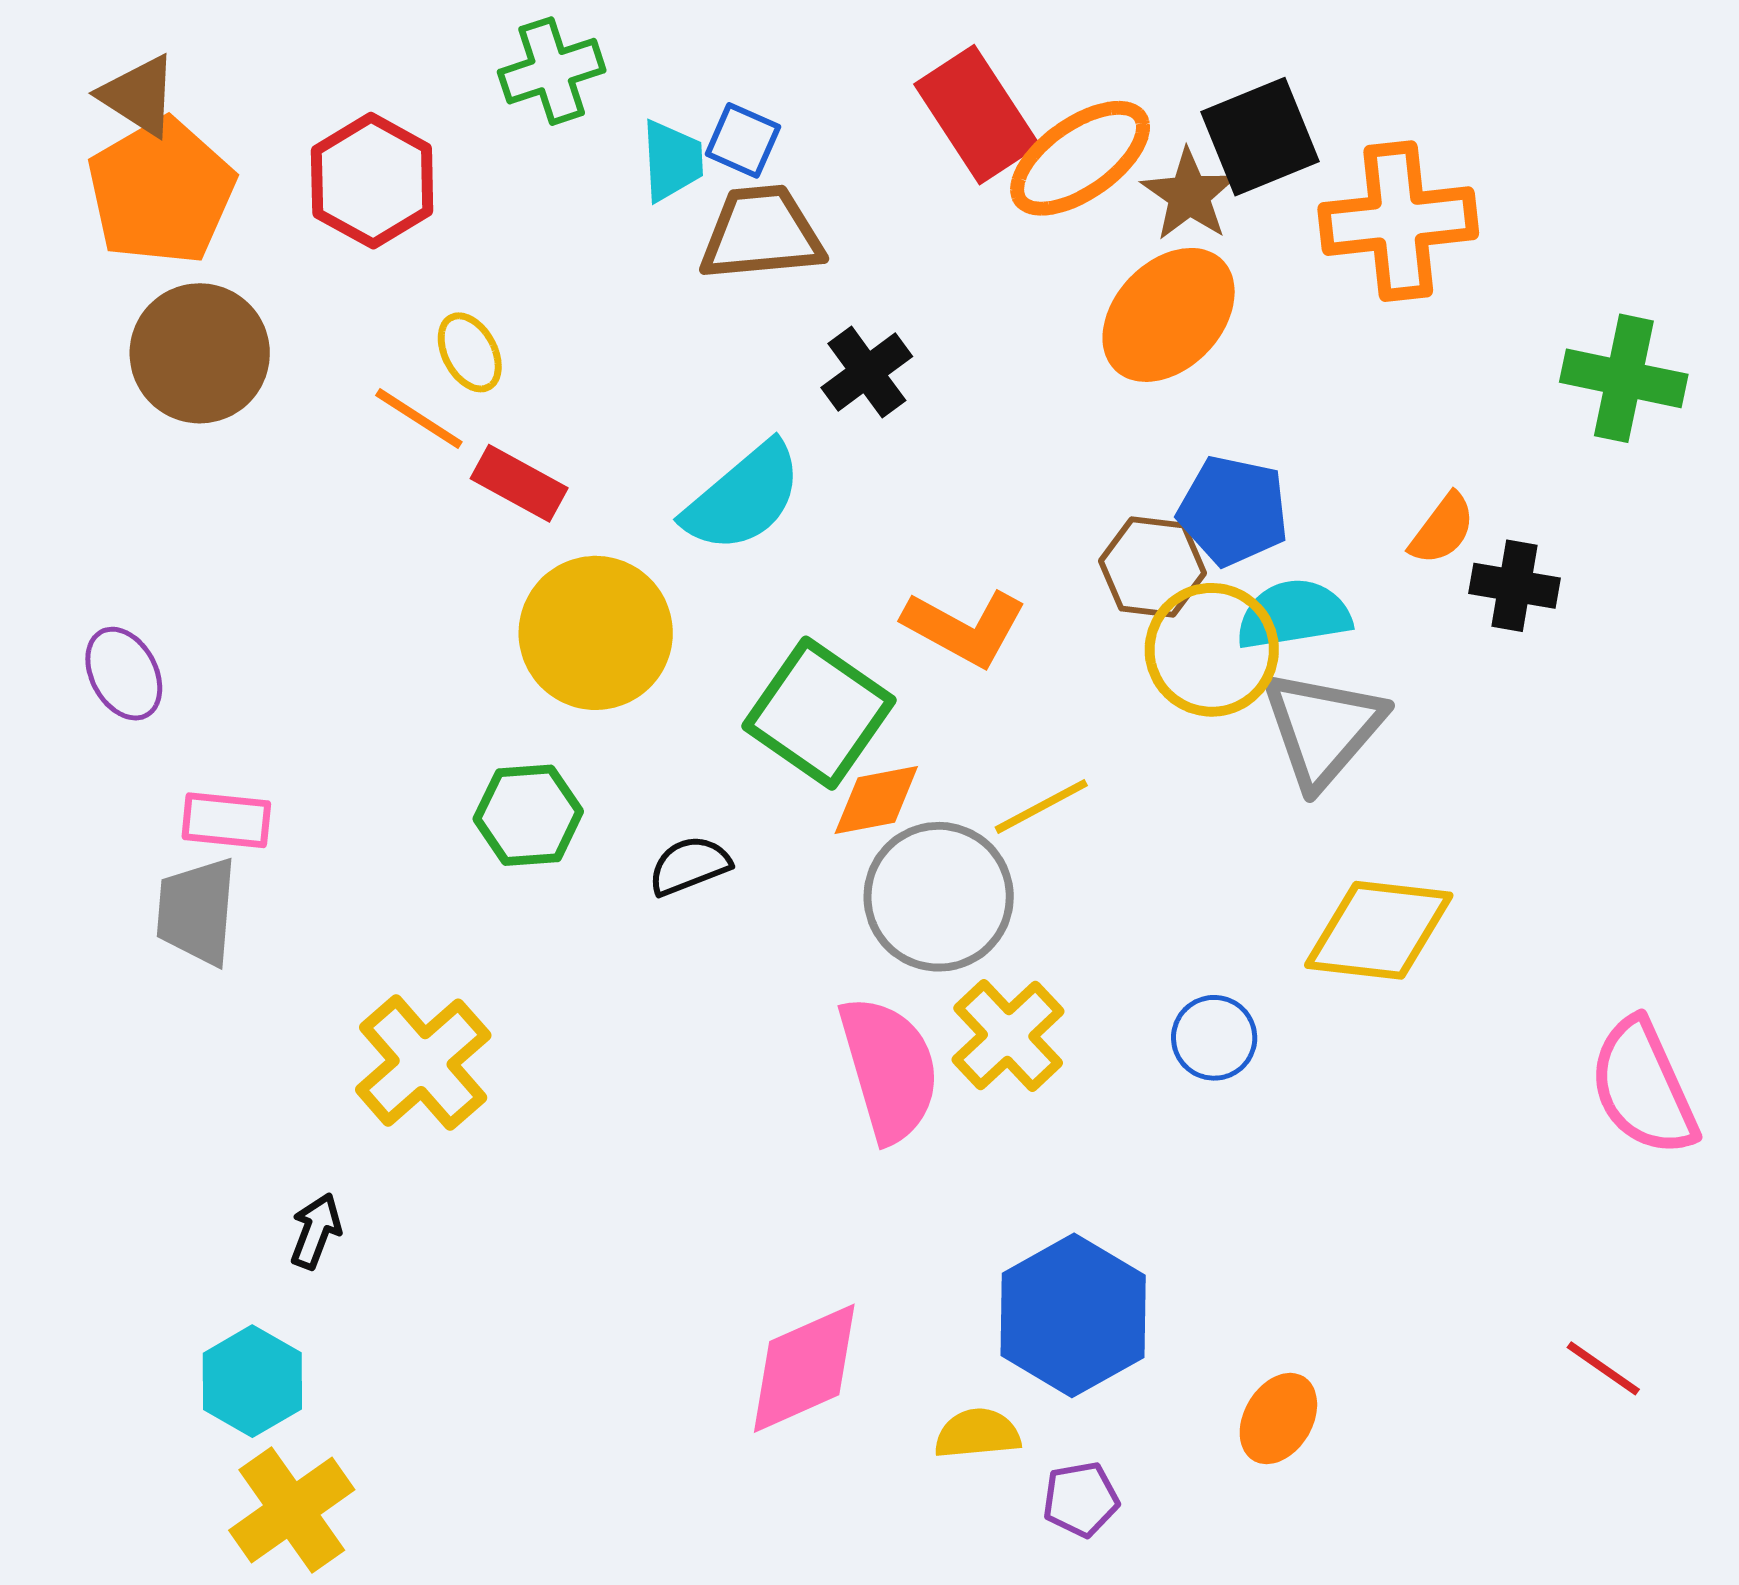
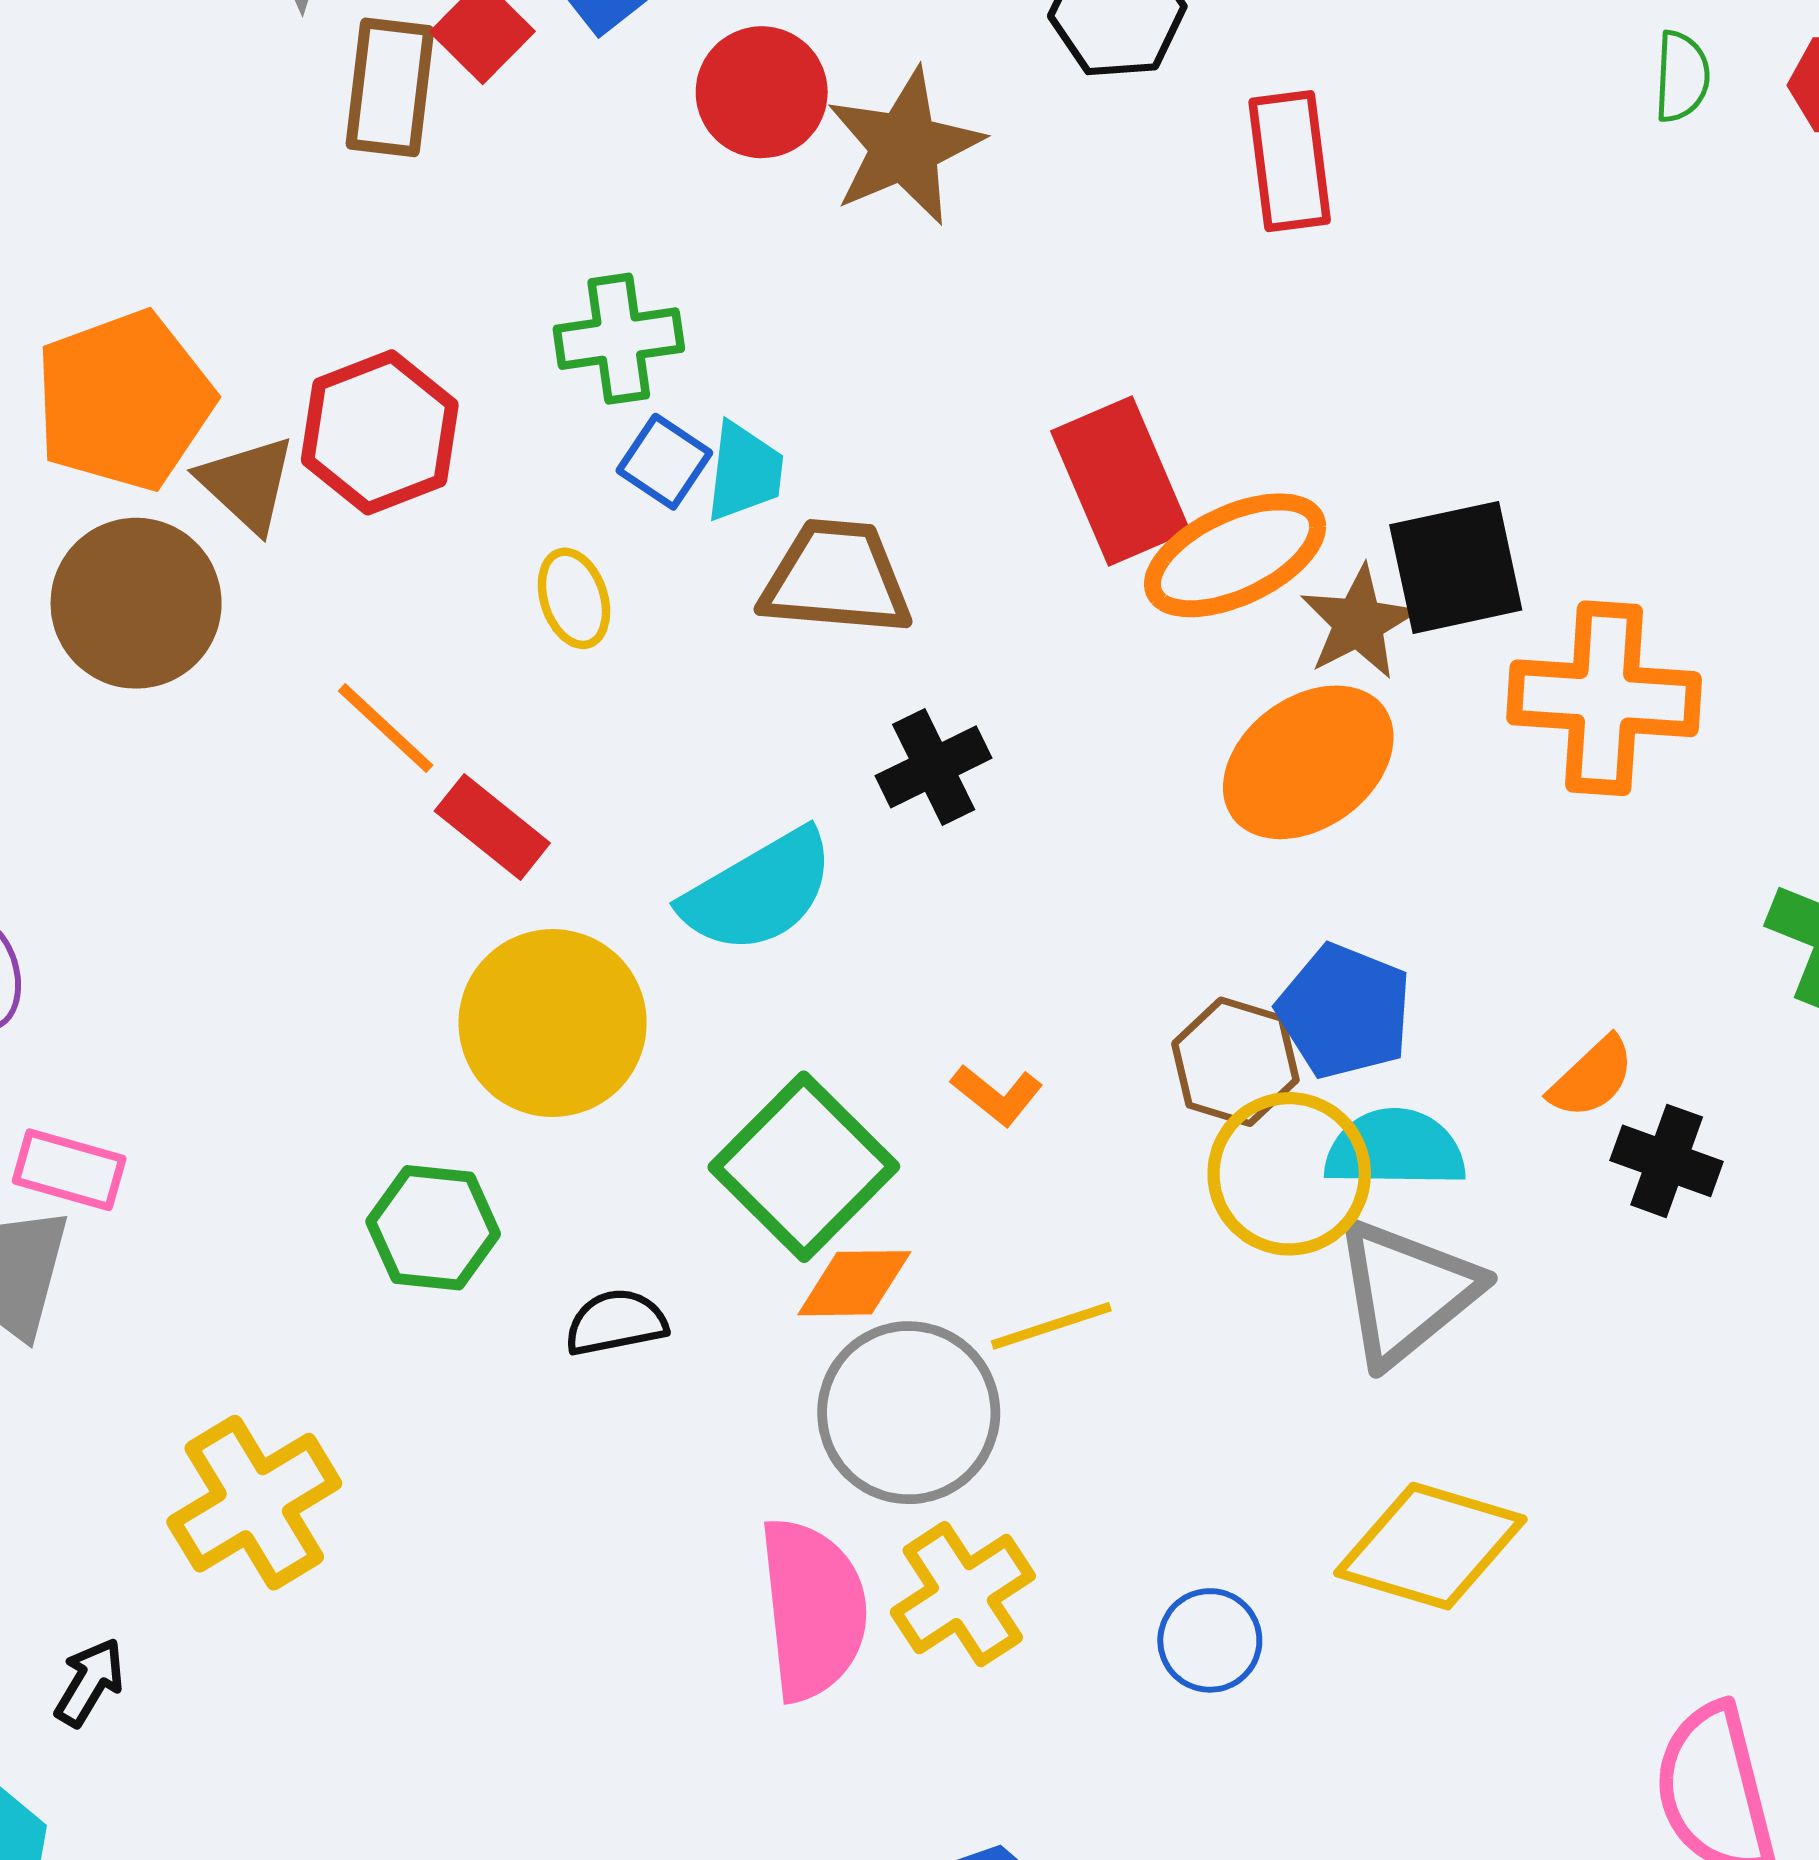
brown triangle: (139, 96) -> (247, 484), moved
blue square: (743, 140) -> (664, 462), moved
yellow ellipse: (470, 352) -> (574, 598), moved
orange L-shape: (965, 628) -> (997, 1095), size x0.6

